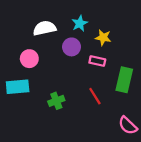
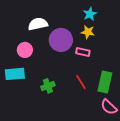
cyan star: (80, 23) -> (90, 14), moved
purple circle: (72, 47) -> (61, 40), size x1.5
green rectangle: (124, 80) -> (105, 82), moved

